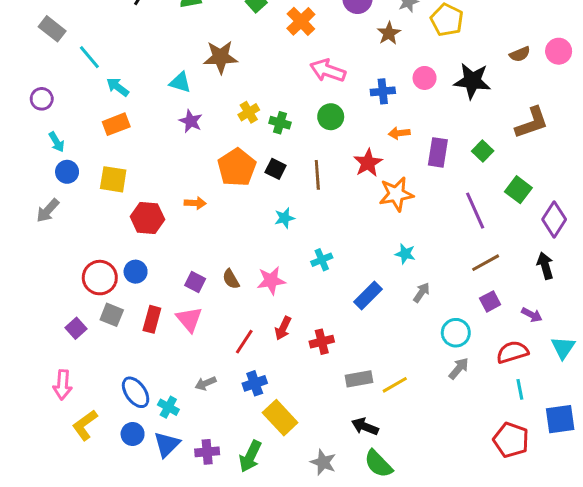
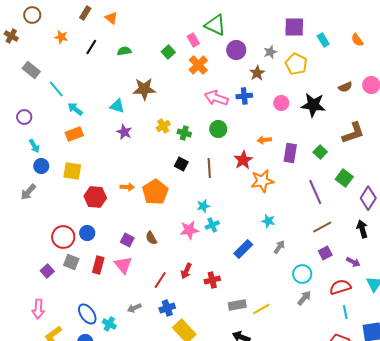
blue cross: (383, 91) -> (244, 96), moved
orange pentagon: (237, 167) -> (155, 192), moved
cyan star: (285, 218) -> (203, 206), moved
pink star: (271, 281) -> (189, 230), moved

